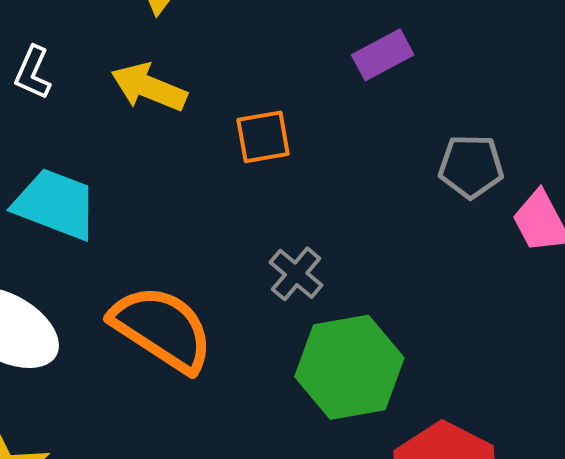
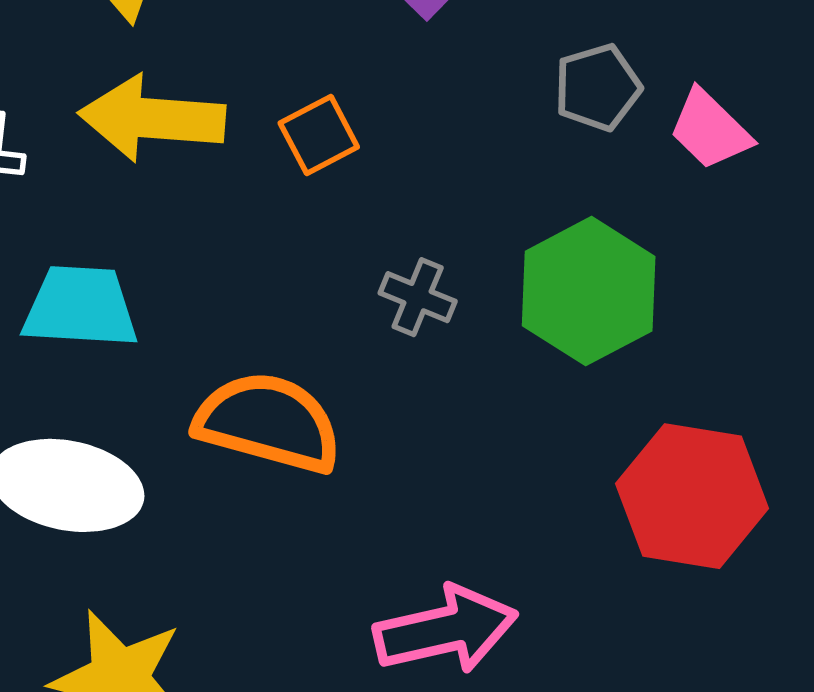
yellow arrow: (149, 87) -> (152, 118), size x1.4
green hexagon: (349, 367) -> (589, 291), moved

